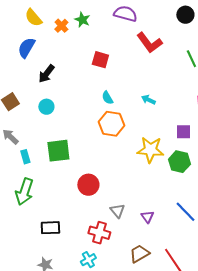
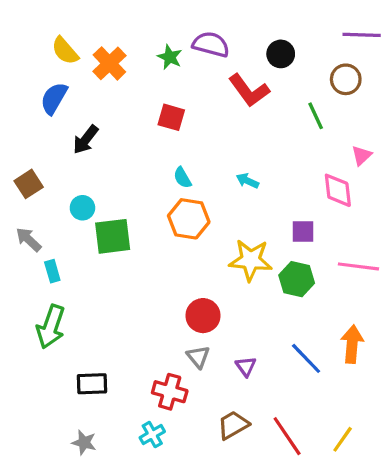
black circle: (185, 15) -> (281, 54), moved
green star: (82, 20) -> (170, 57), moved
orange cross: (61, 26) -> (109, 63), size x1.5
cyan circle: (46, 107) -> (82, 208), moved
green square: (58, 151) -> (113, 236), moved
red circle: (88, 185) -> (203, 316), moved

